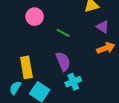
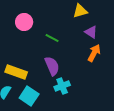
orange arrow: (106, 48) -> (94, 53), turned -42
yellow rectangle: (26, 67) -> (16, 72), turned -60

